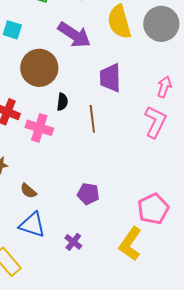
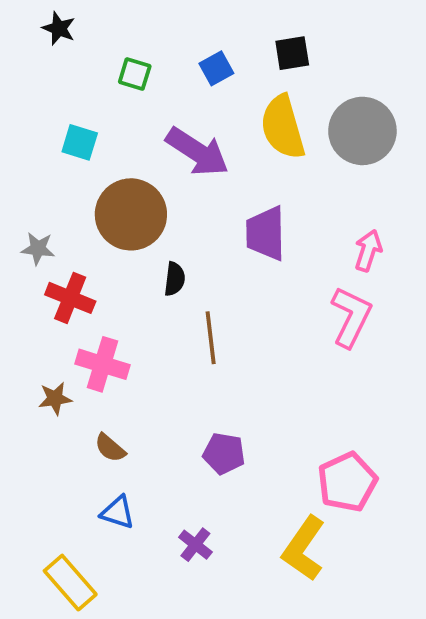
brown line: (92, 119) -> (211, 338), moved
pink cross: (39, 128) -> (102, 364), moved
blue triangle: (32, 225) -> (118, 512), size x0.7

